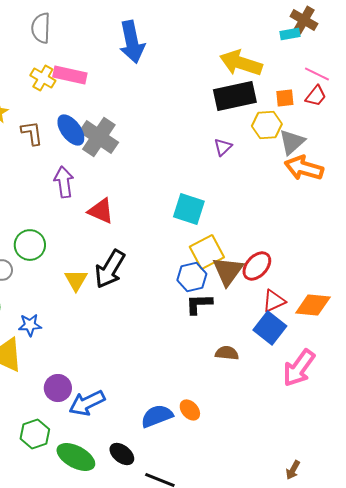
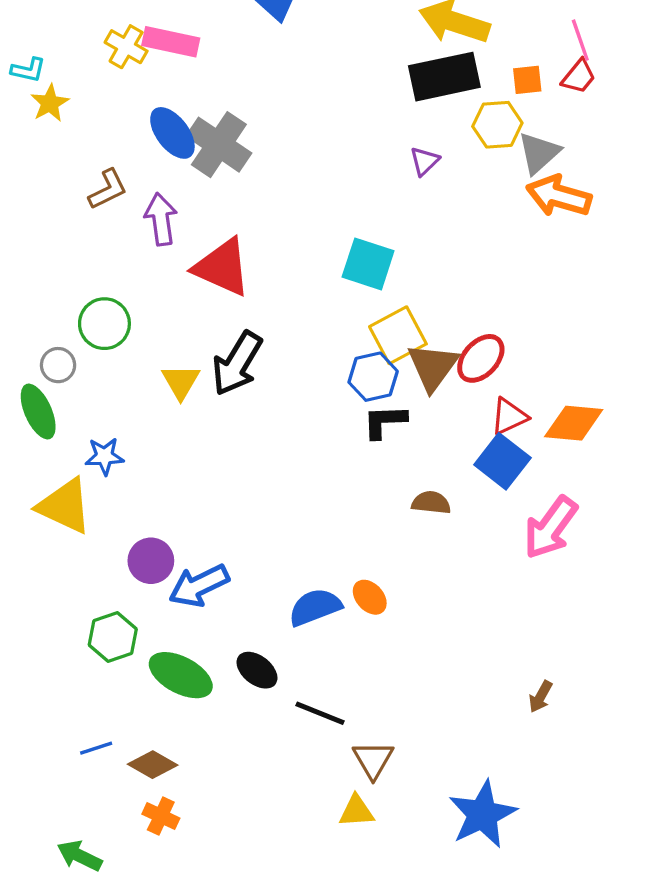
pink line: (317, 74) -> (580, 40), turned 45
brown L-shape: (32, 133) -> (108, 189), moved, turned 72
red triangle: (101, 211) -> (222, 267), size x1.4

